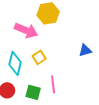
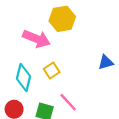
pink line: (53, 84) -> (68, 102), turned -36

